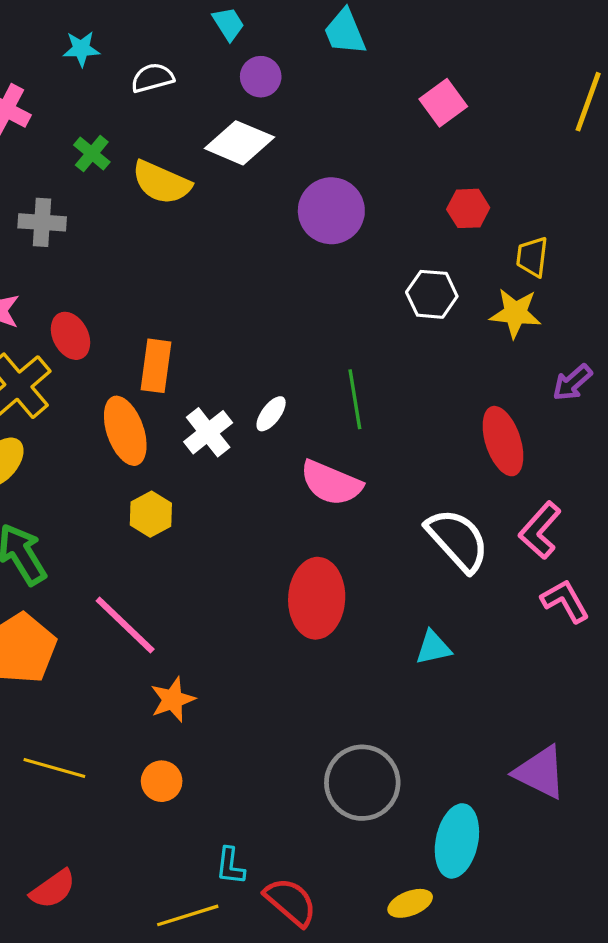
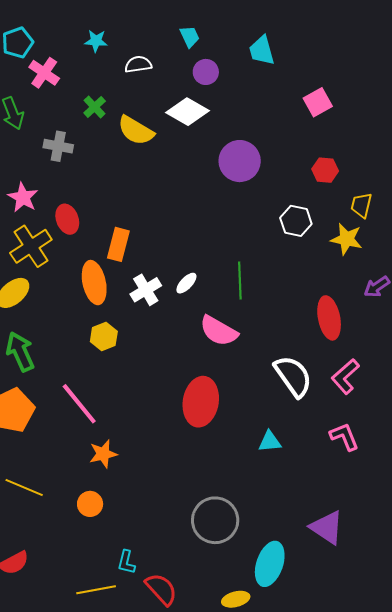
pink L-shape: (565, 601) -> (344, 437), moved

